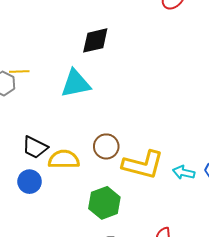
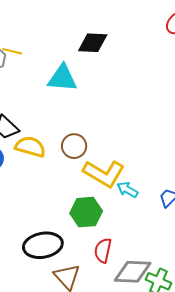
cyan arrow: (184, 172) -> (127, 190), moved
green hexagon: (104, 203) -> (86, 212), moved

